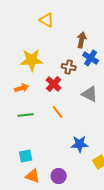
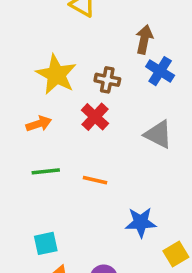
yellow star: (32, 60) -> (56, 75), turned 30
brown cross: (69, 67) -> (107, 80), moved
orange line: (58, 112) -> (95, 180), moved, turned -40

